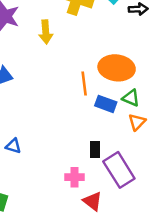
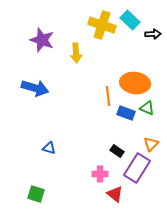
orange triangle: (137, 122) -> (151, 144), moved
black rectangle: (95, 150) -> (117, 151), turned -56
purple rectangle: (119, 170) -> (137, 168), turned 64

